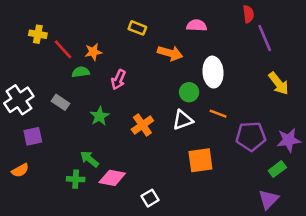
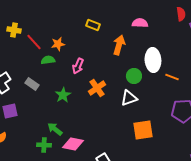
orange arrow: (170, 53) -> (119, 45), turned -90
orange line: (218, 114) -> (172, 77), moved
orange cross: (142, 125) -> (97, 88), moved

